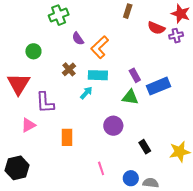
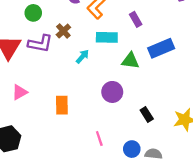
green circle: (33, 51) -> (33, 13), moved
cyan rectangle: (98, 75) -> (107, 37), moved
purple rectangle: (135, 75) -> (136, 19), moved
purple L-shape: (45, 103) -> (40, 44), moved, turned -75

